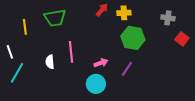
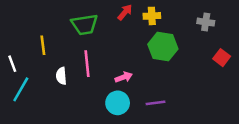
green trapezoid: (55, 18) -> (84, 24), moved
yellow line: (25, 27) -> (43, 45), moved
red square: (182, 39) -> (222, 58), moved
purple line: (127, 69) -> (156, 103), moved, turned 49

